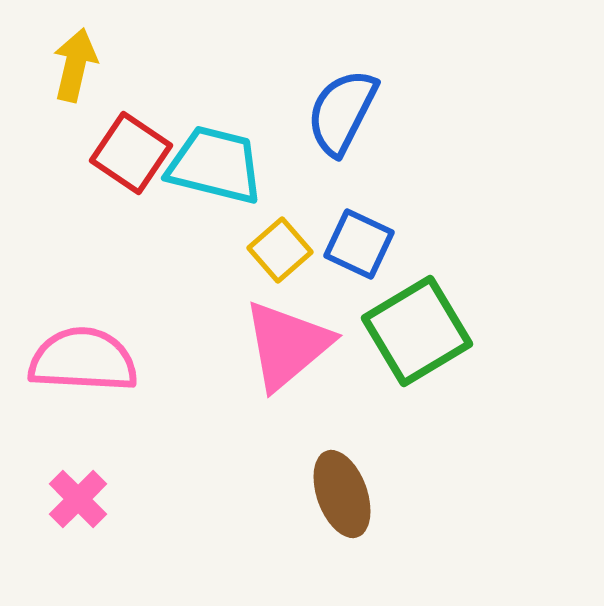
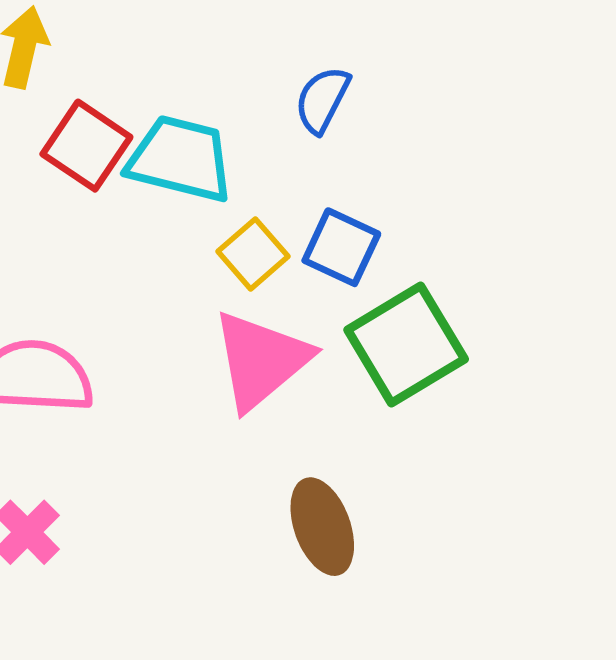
blue semicircle: (342, 112) -> (322, 100), size x0.7

